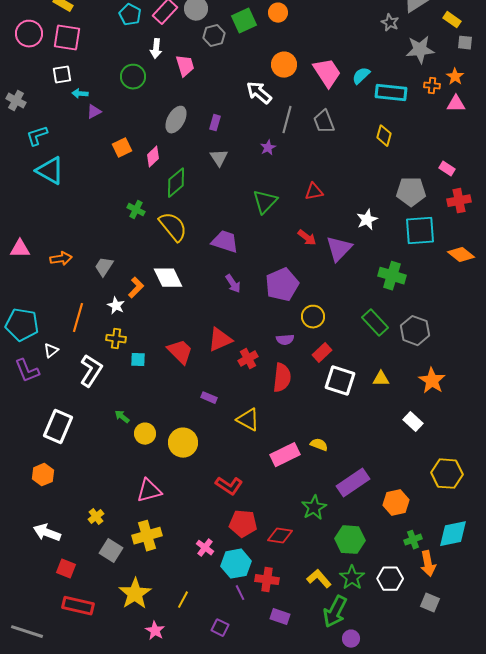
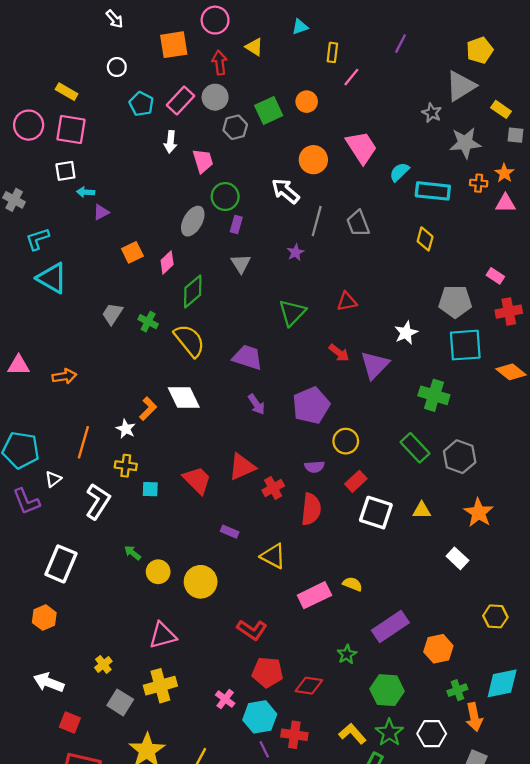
pink trapezoid: (327, 73) -> (361, 147), moved
green circle: (133, 77) -> (225, 197), moved
gray trapezoid: (104, 267) -> (112, 314), moved
yellow hexagon: (447, 474) -> (495, 616), size x0.7
green star: (314, 508) -> (347, 654), size x0.7

